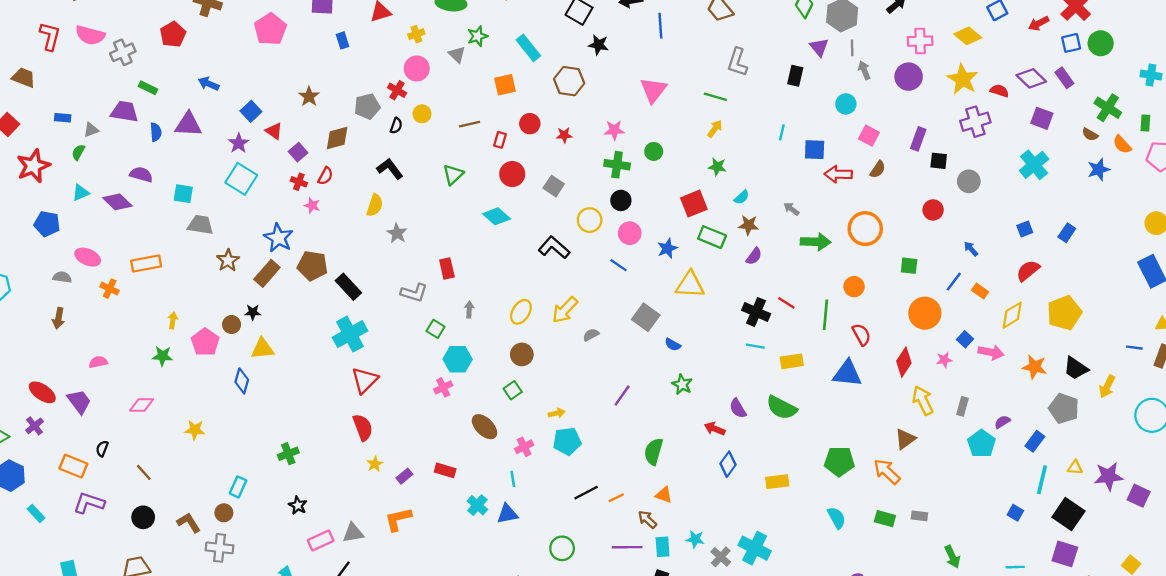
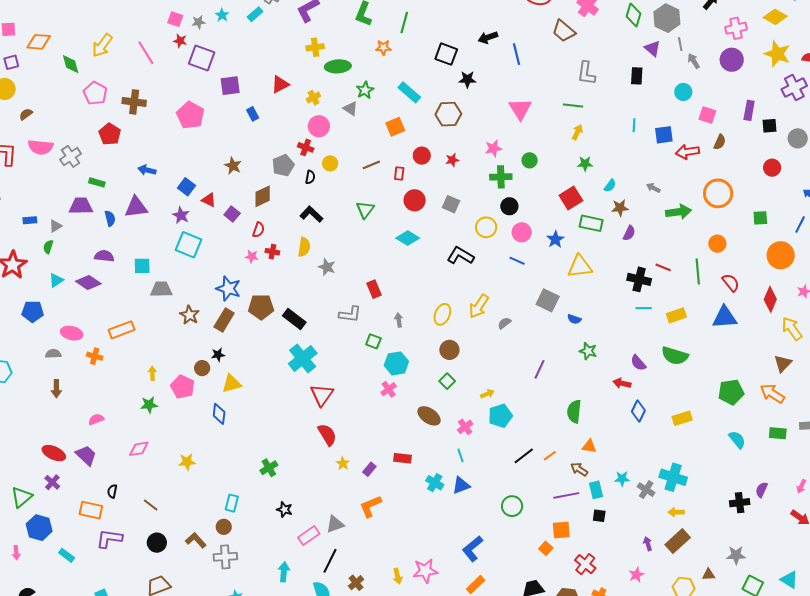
red cross: (299, 182) -> (272, 252), moved

